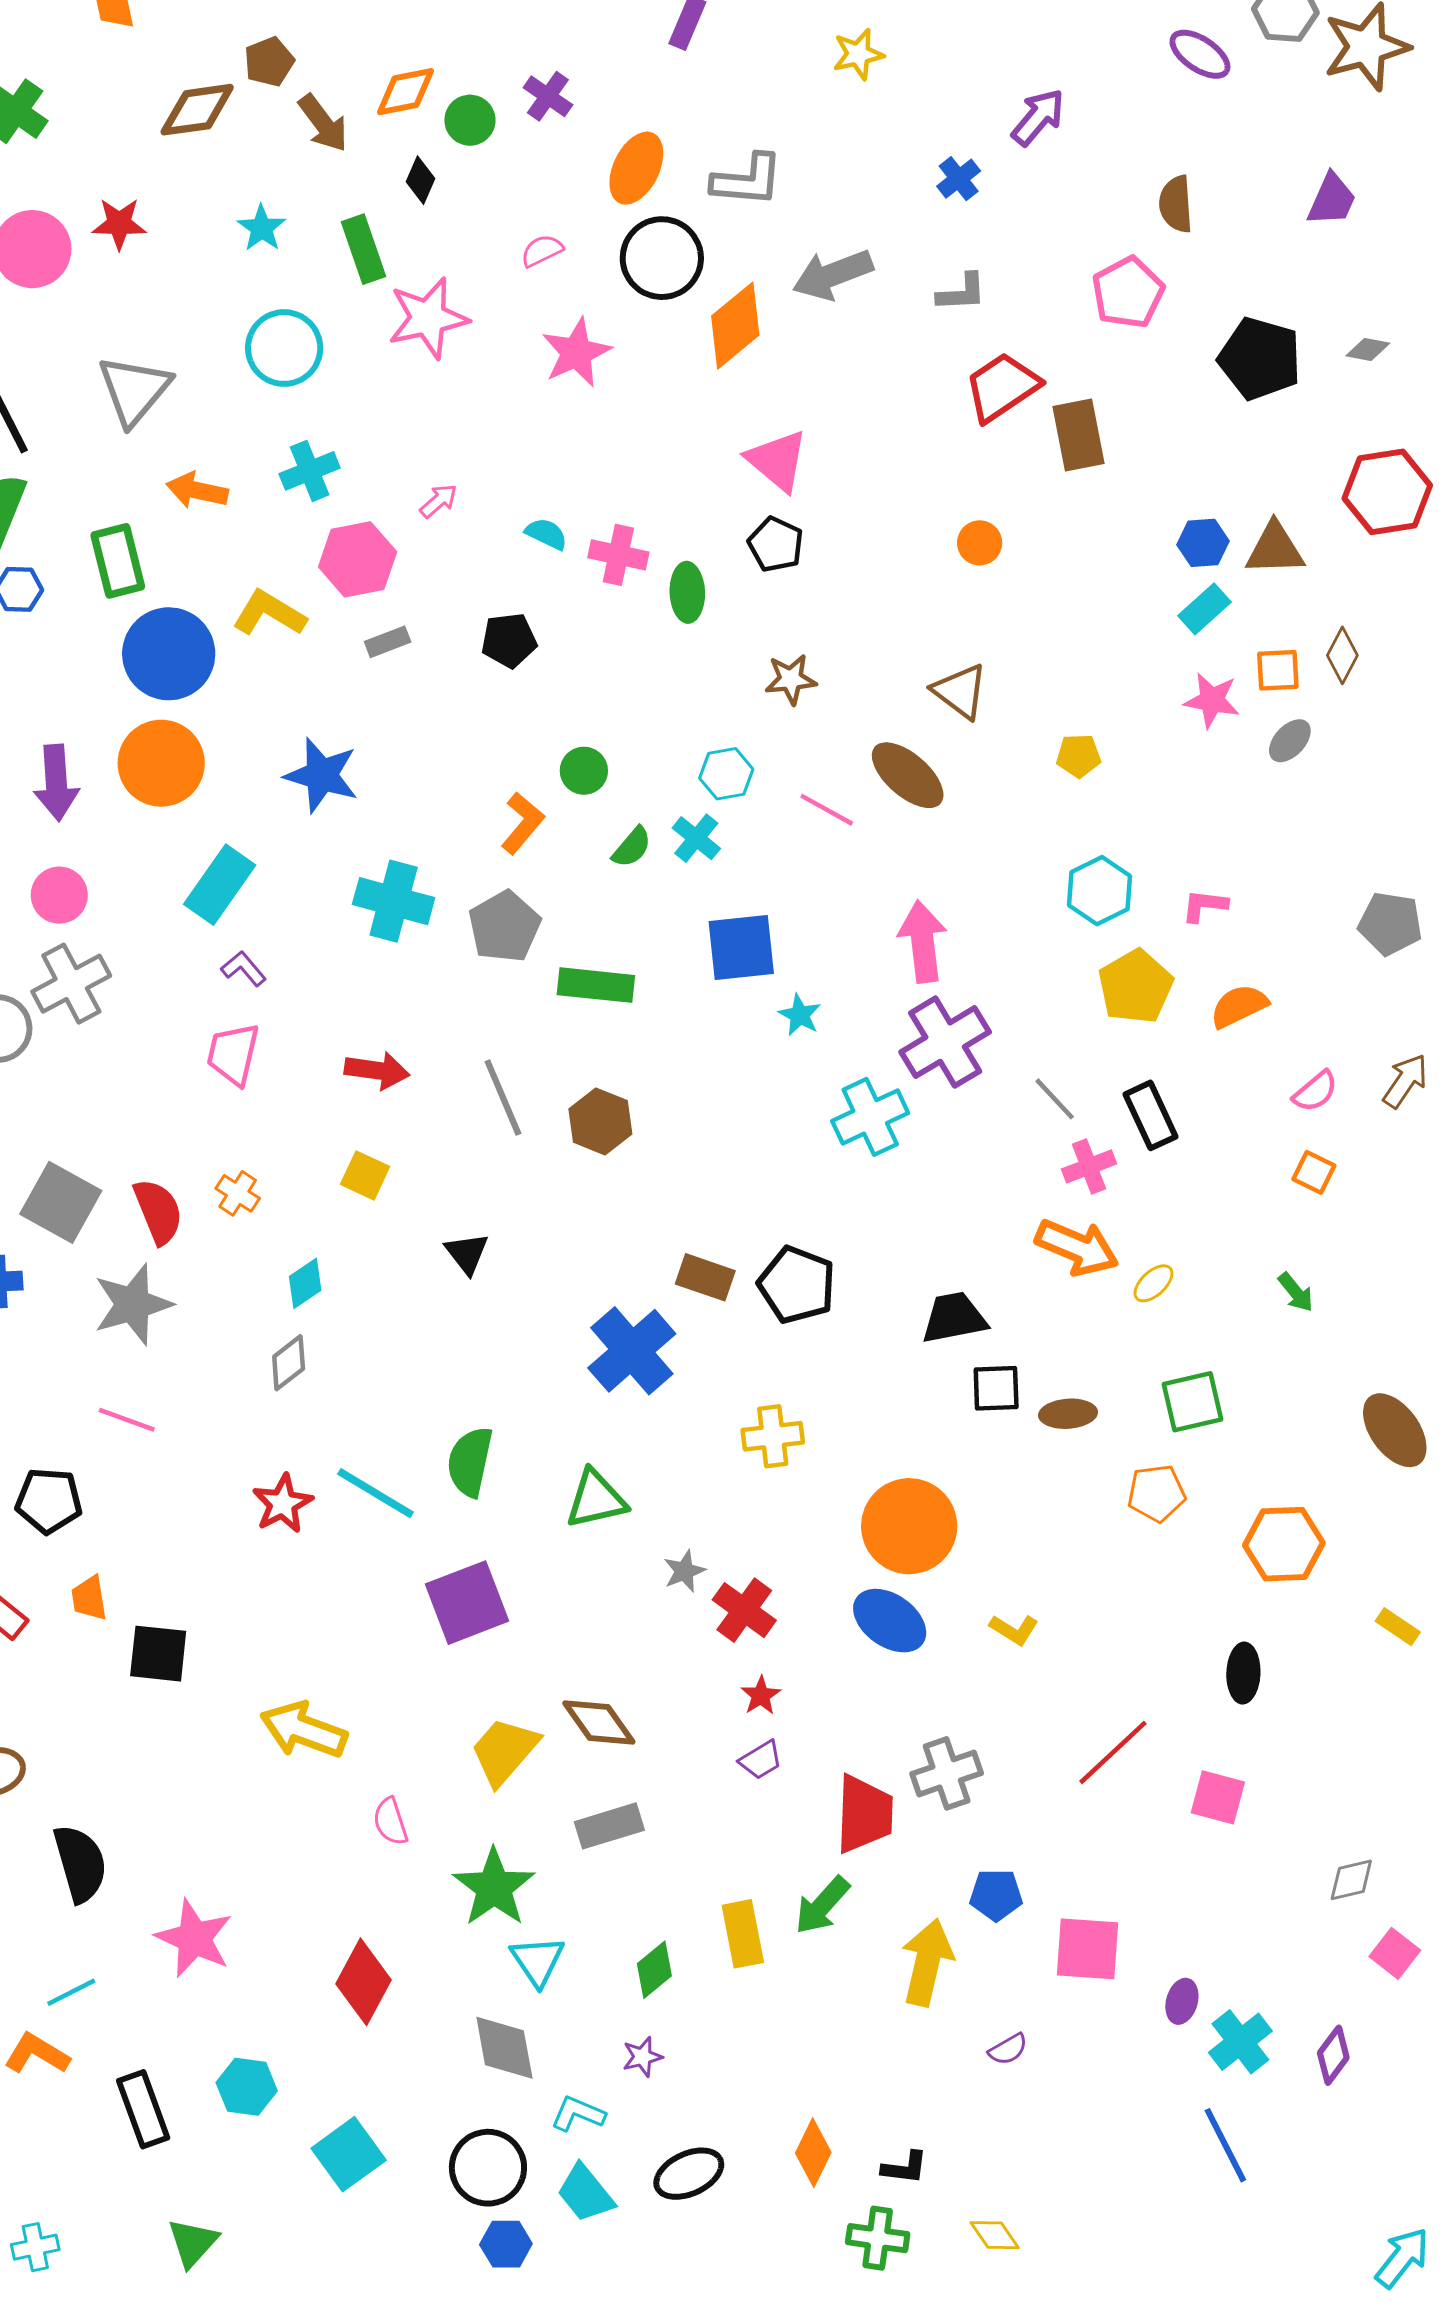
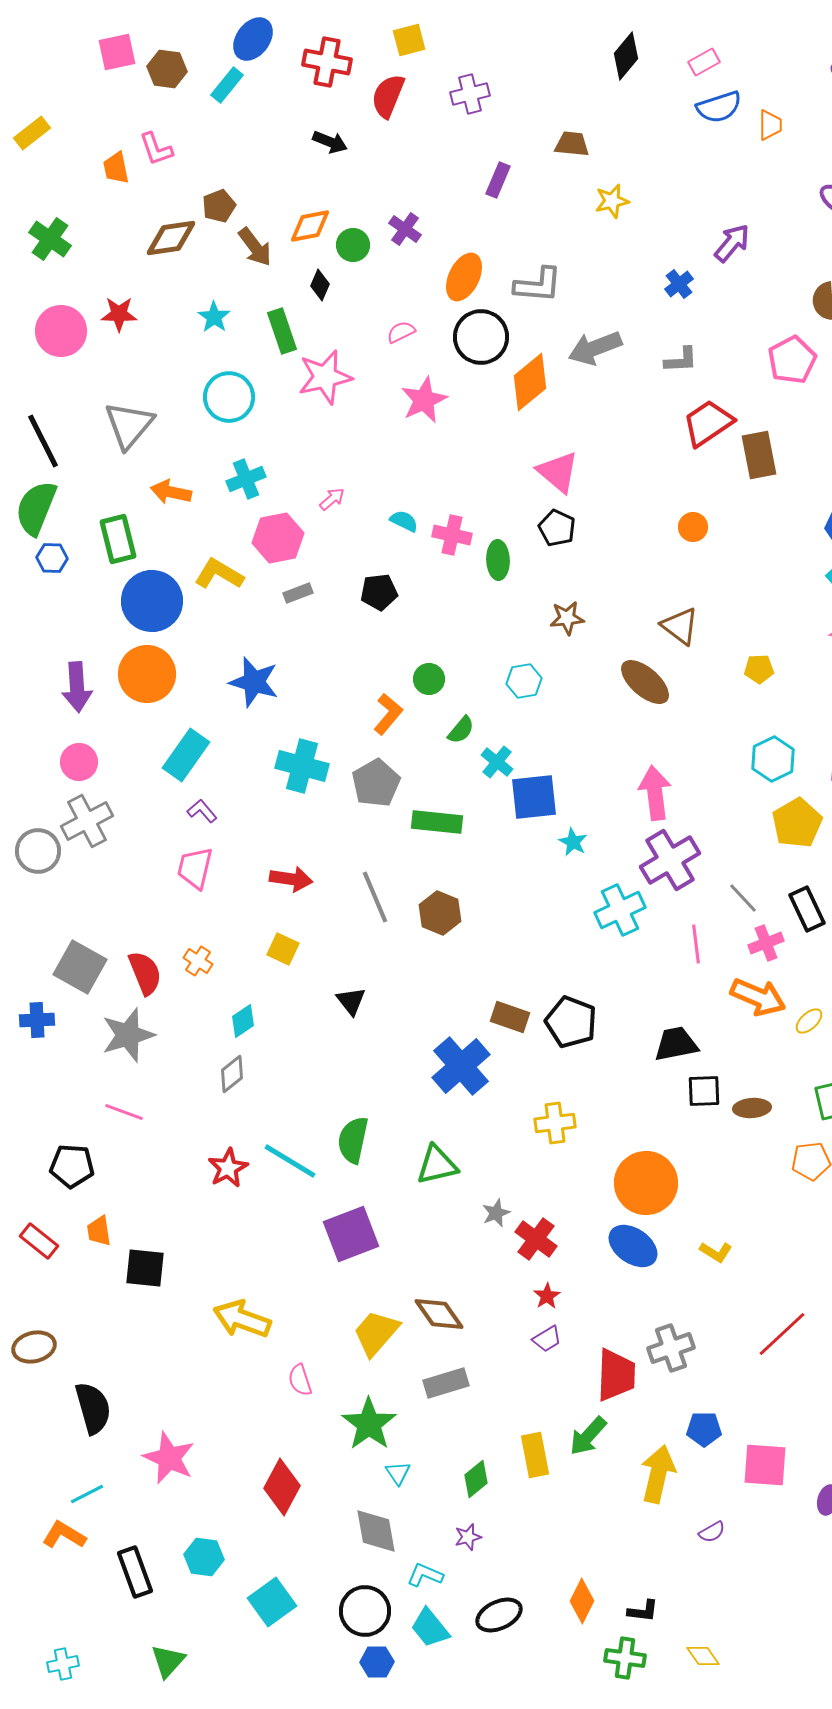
pink line: (827, 810) -> (696, 944), moved, turned 54
cyan cross: (696, 838) -> (497, 762), moved
cyan triangle: (537, 1961) -> (398, 1473), size x0.7

